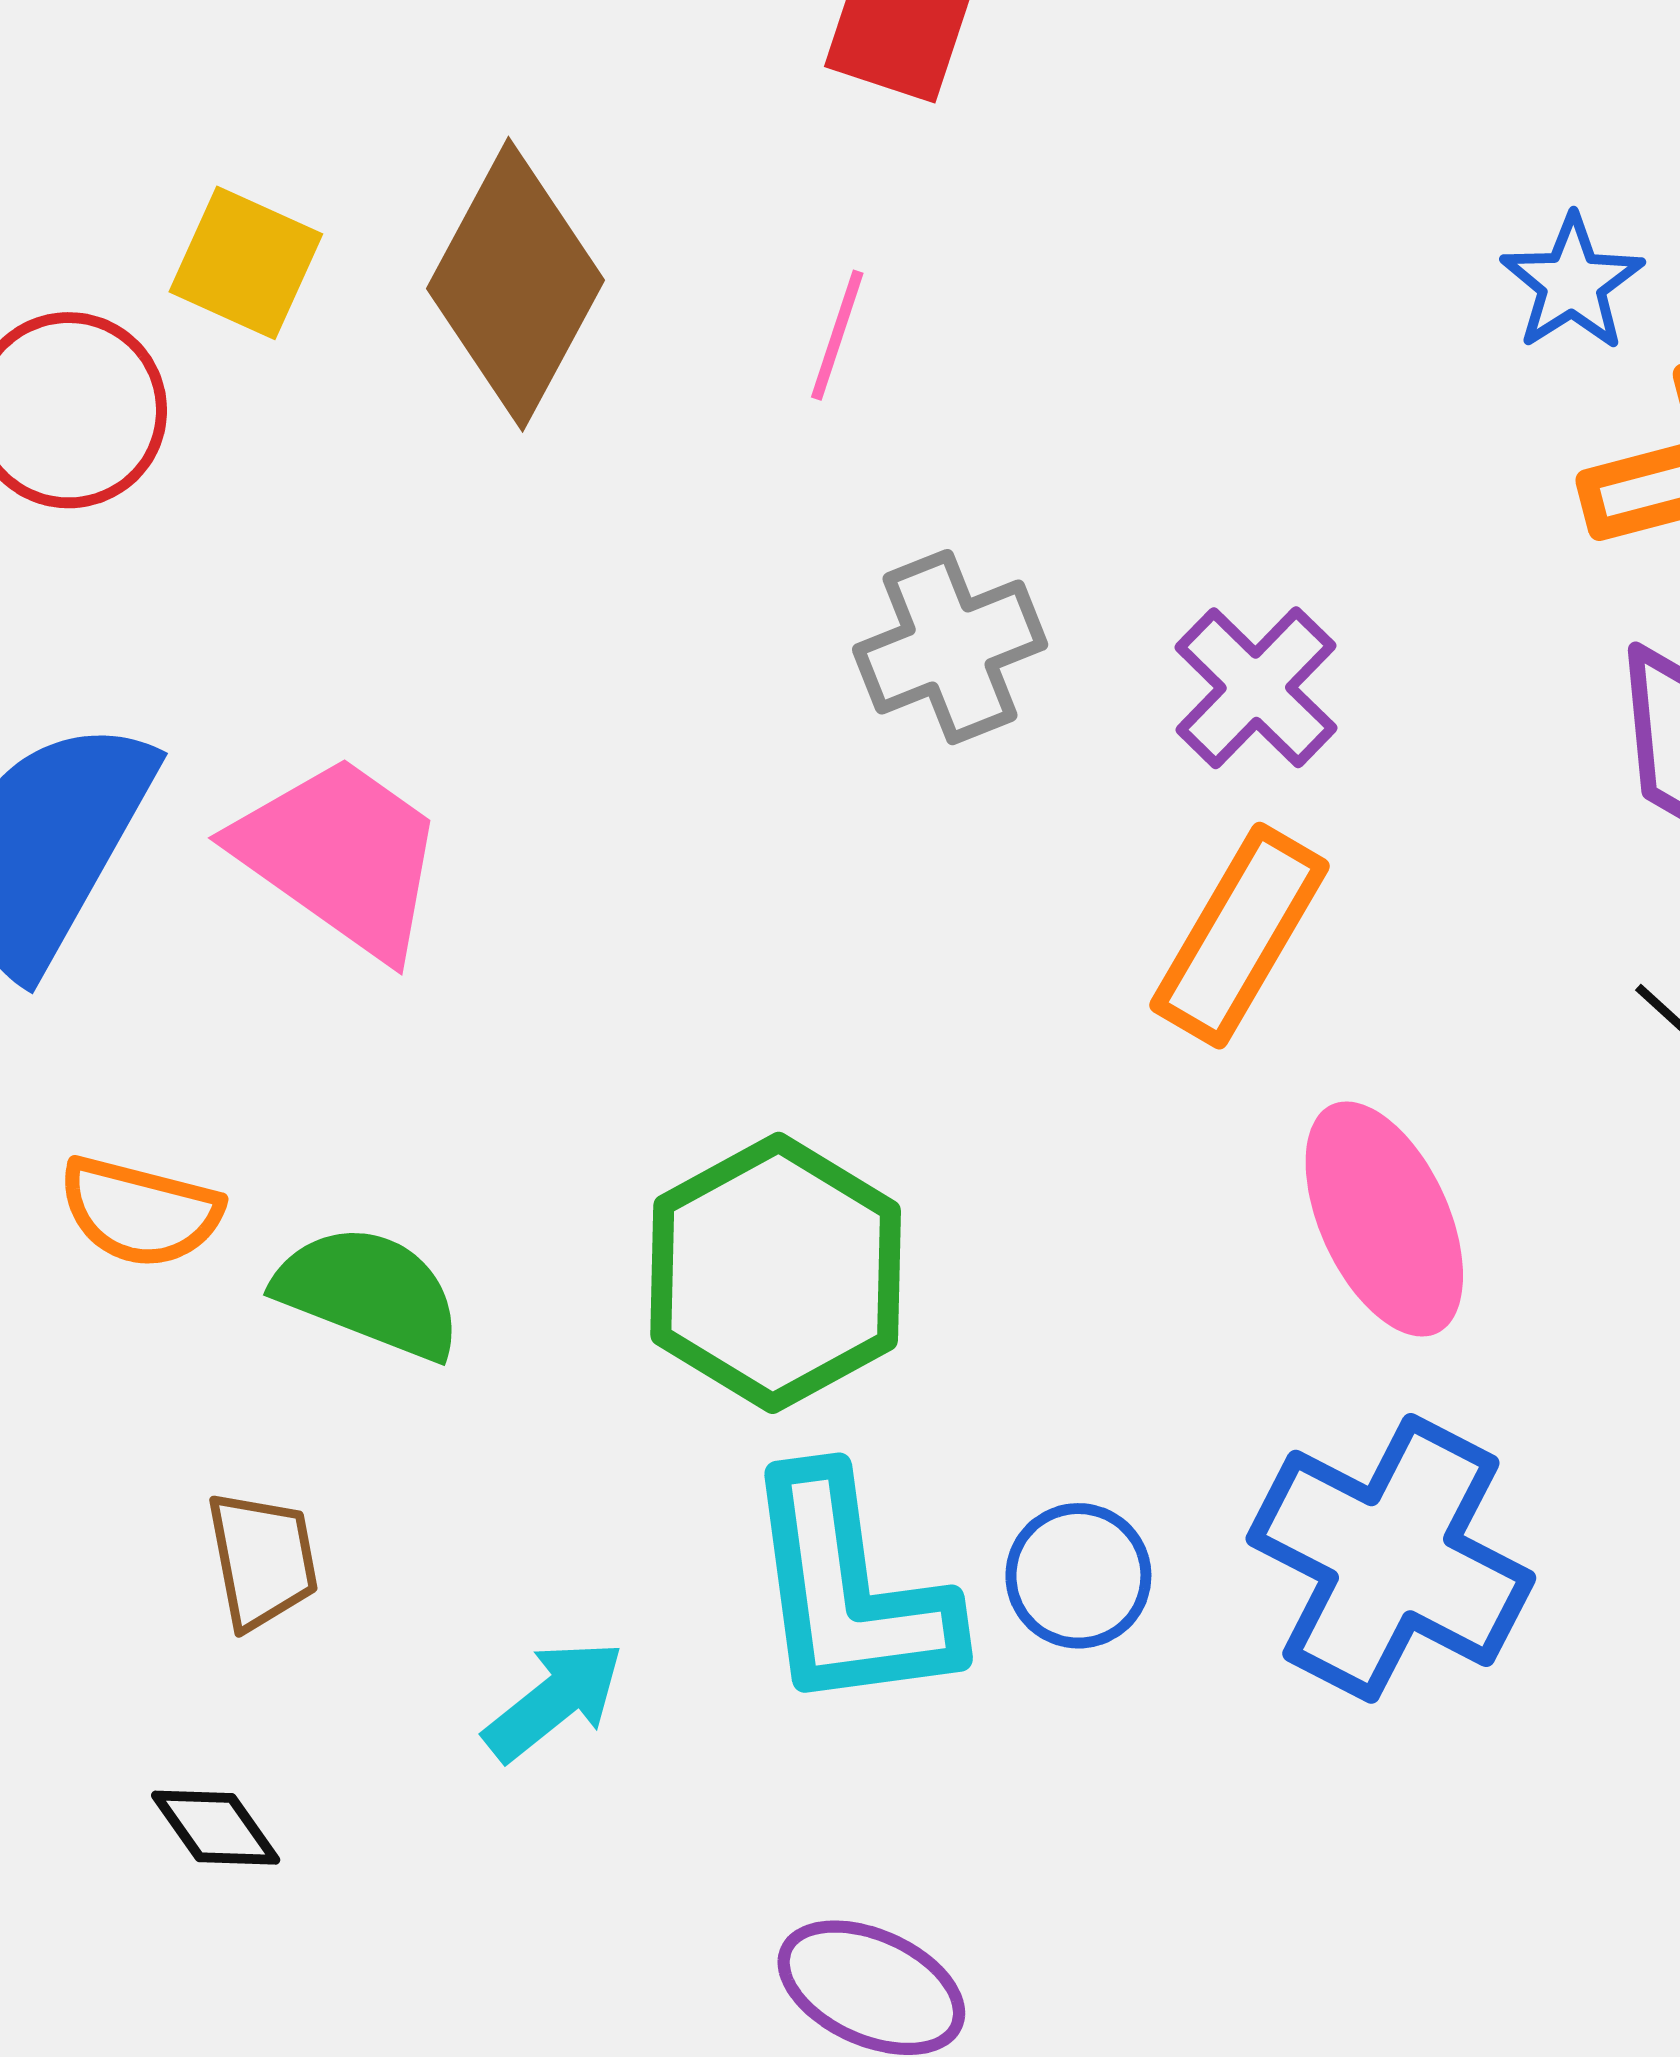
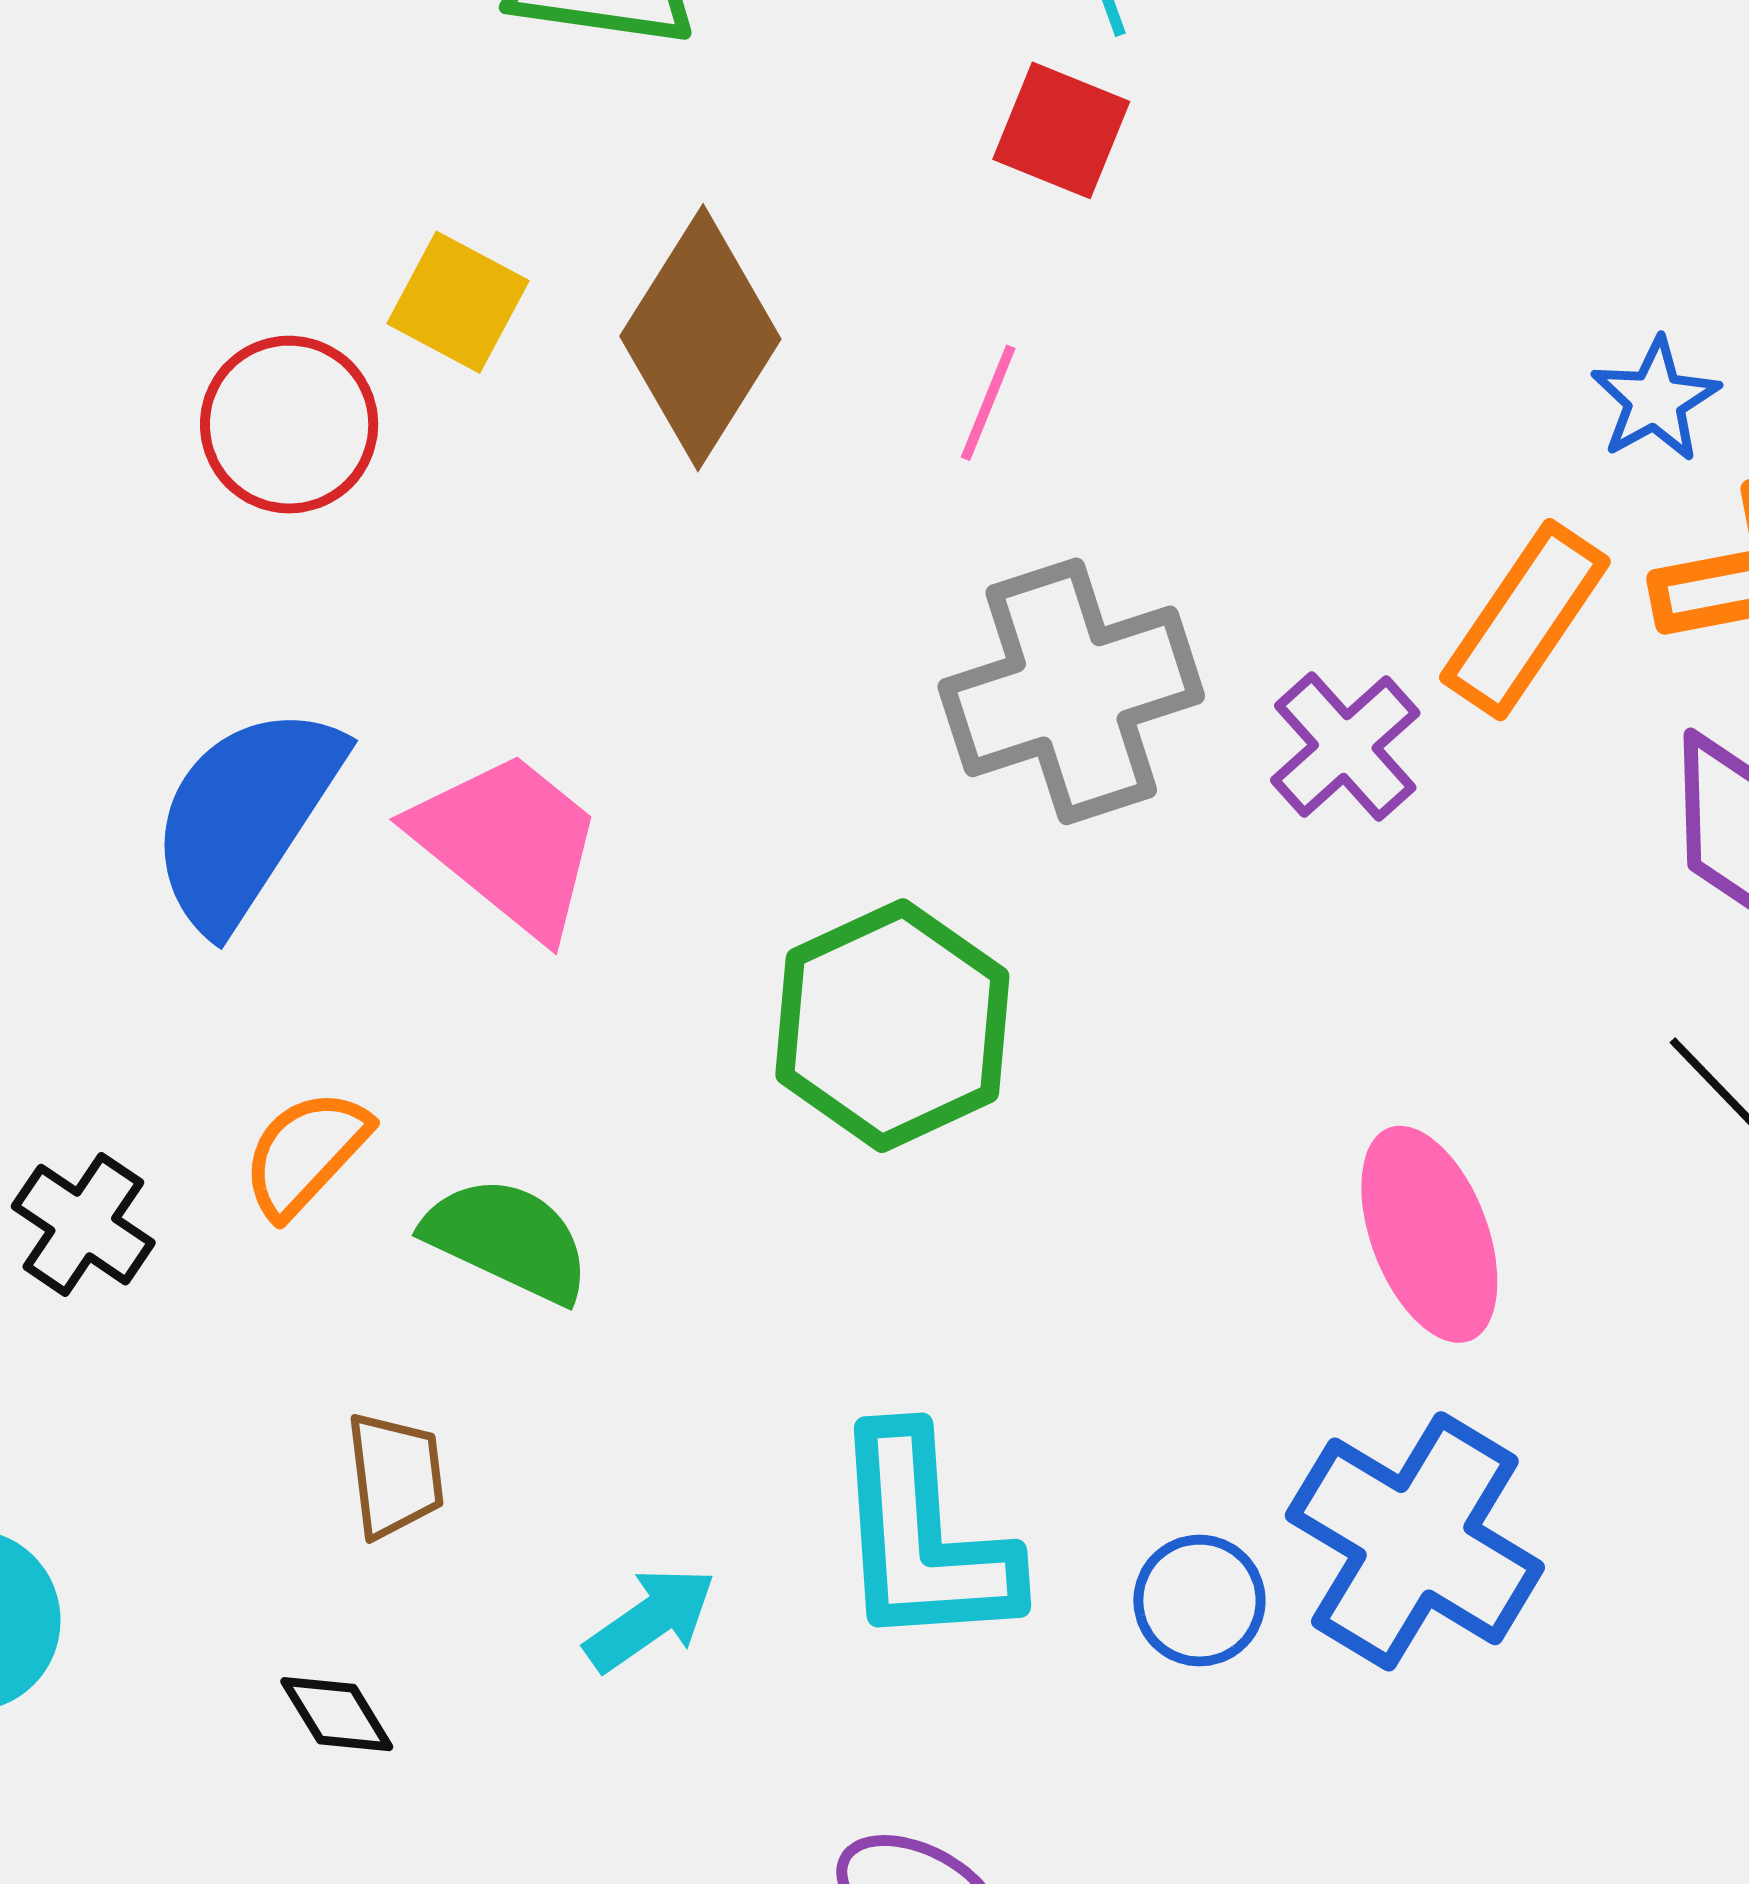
gray cross: (950, 647) -> (1071, 691), size x1.5
orange rectangle: (1240, 936) -> (1525, 620), moved
orange semicircle: (140, 1212) -> (306, 1153), turned 115
green hexagon: (776, 1273) -> (892, 1026), moved
blue circle: (1078, 1576) -> (1199, 1601), moved

